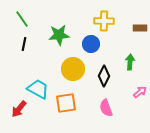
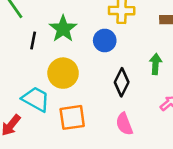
green star: (59, 35) -> (63, 29), turned -30
black line: (24, 44) -> (33, 41), moved
yellow circle: (73, 69) -> (63, 73), moved

